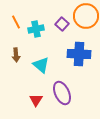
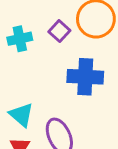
cyan triangle: (41, 65) -> (21, 115), moved

